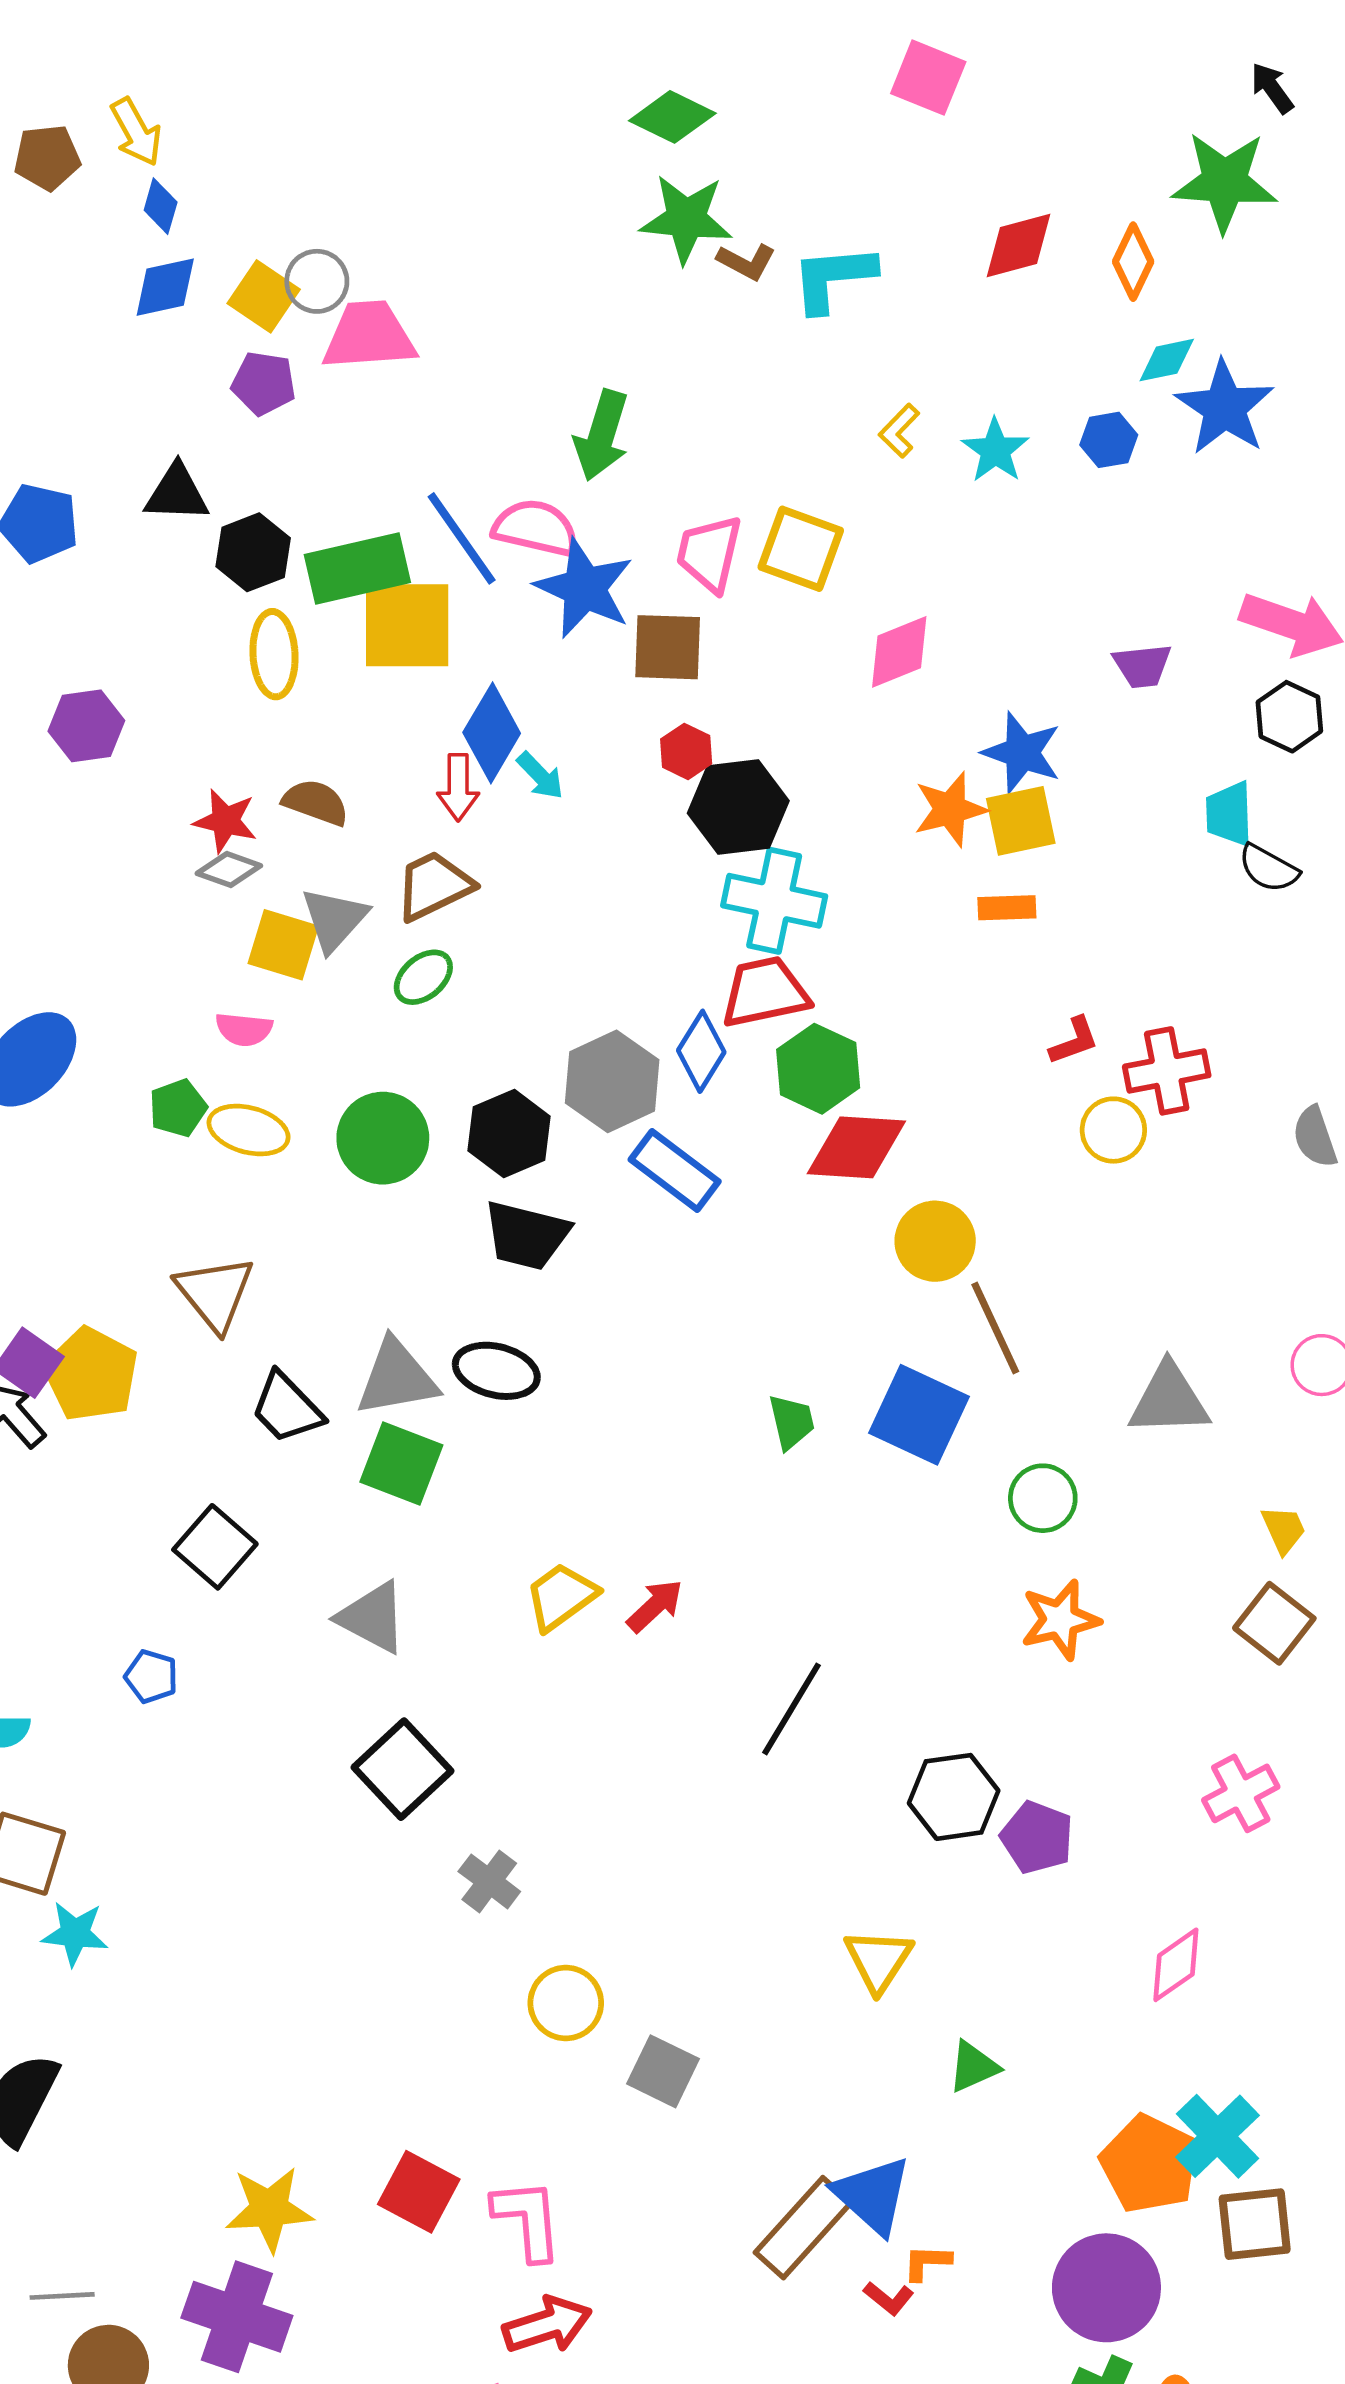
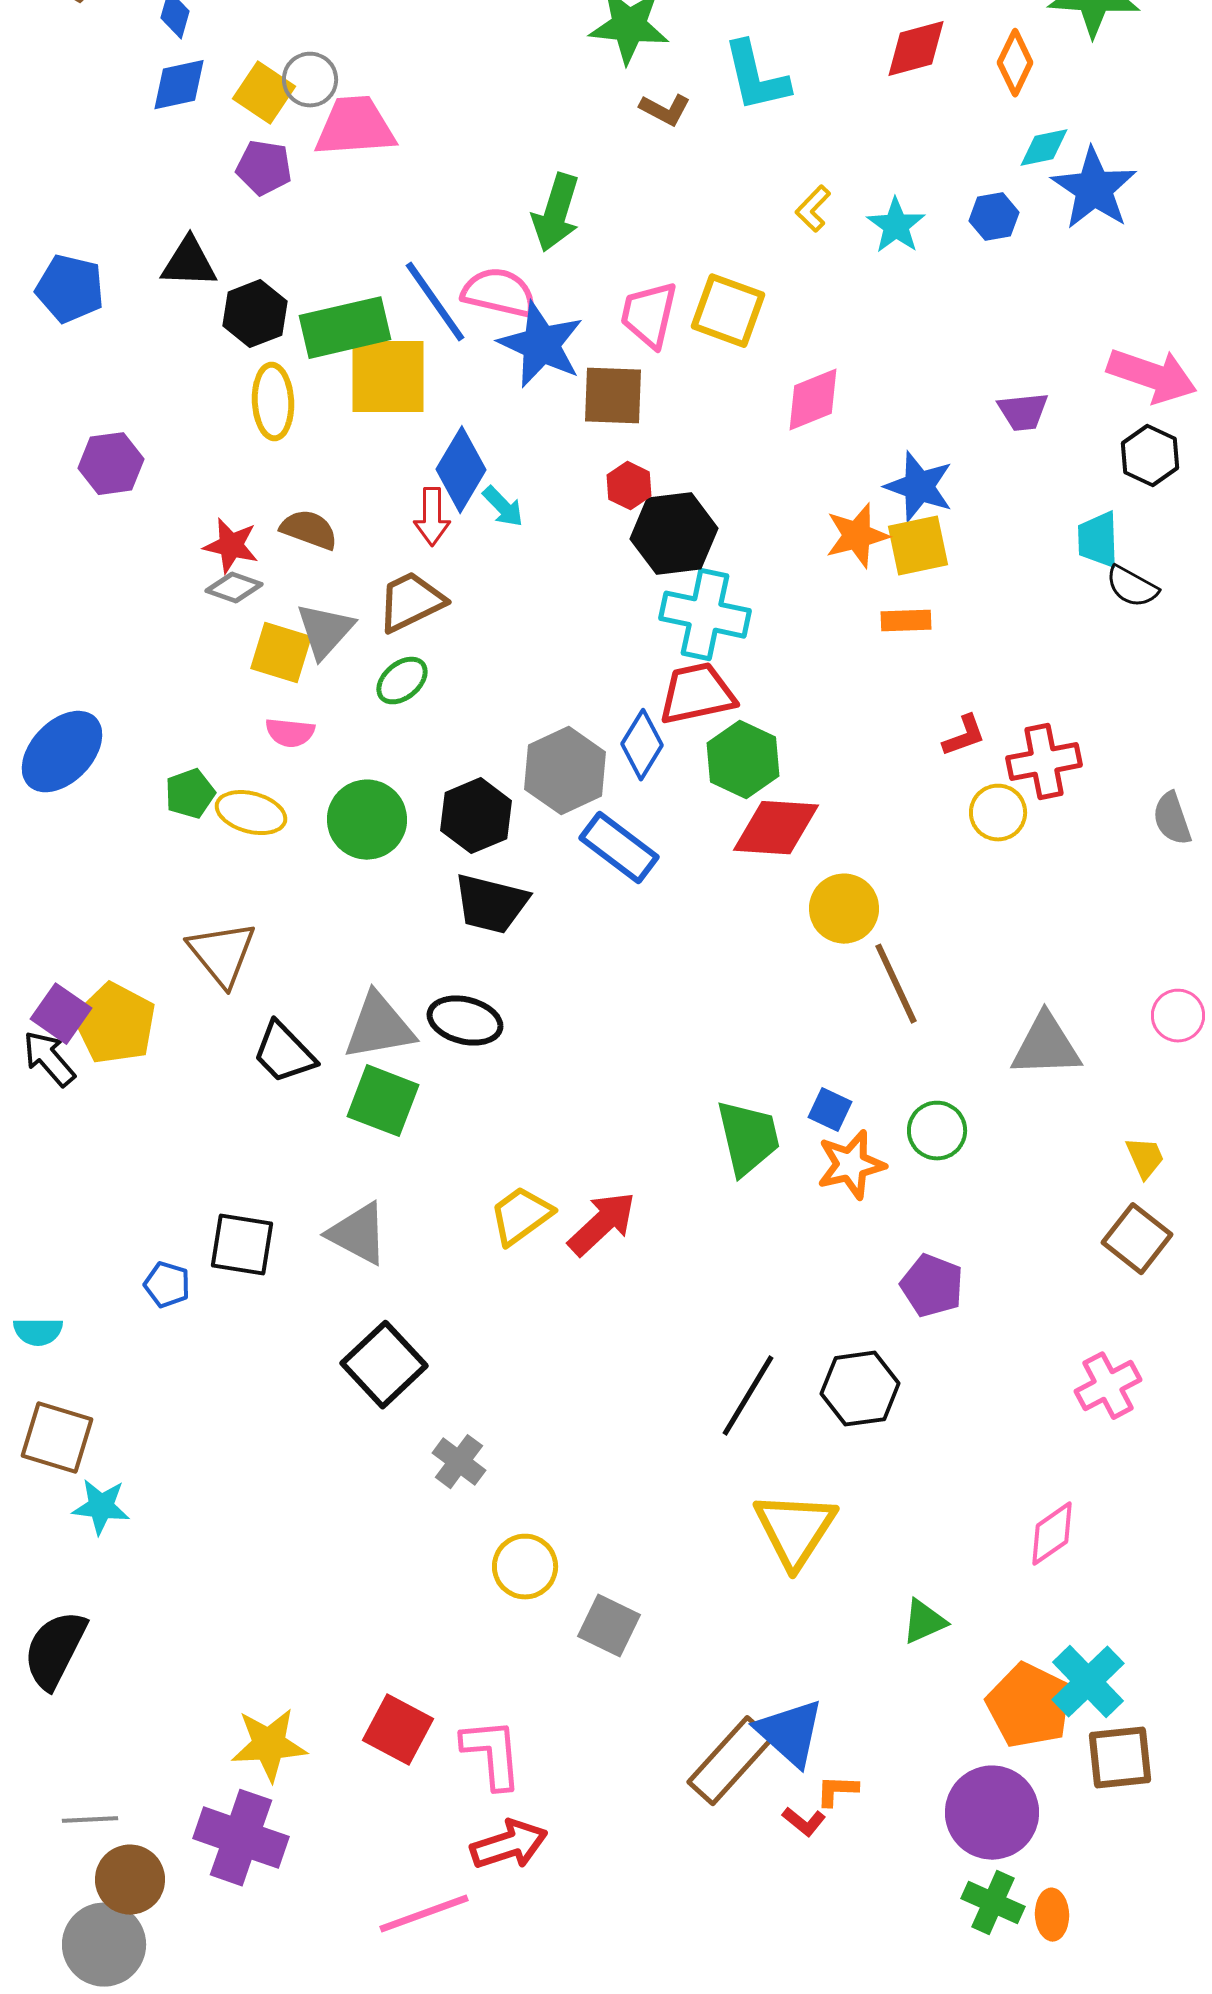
brown L-shape: (746, 262) -> (665, 110), moved
cyan L-shape: (833, 278) -> (756, 77), turned -98
pink semicircle: (244, 1029) -> (290, 733), moved
blue square: (919, 1415) -> (830, 1110), moved, size x0.5
green trapezoid: (792, 1422) -> (748, 1138), moved, size x1.6
black square: (215, 1547) -> (242, 1245), moved, turned -32
red arrow: (655, 1606) -> (602, 1224), size x1.4
orange star: (1060, 1620) -> (851, 1165), moved
black line: (792, 1709) -> (748, 1396), moved
purple pentagon: (1037, 1837) -> (932, 1286), moved
yellow triangle: (878, 1960) -> (795, 1530), size x1.4
green triangle: (973, 2067) -> (924, 1622), moved

